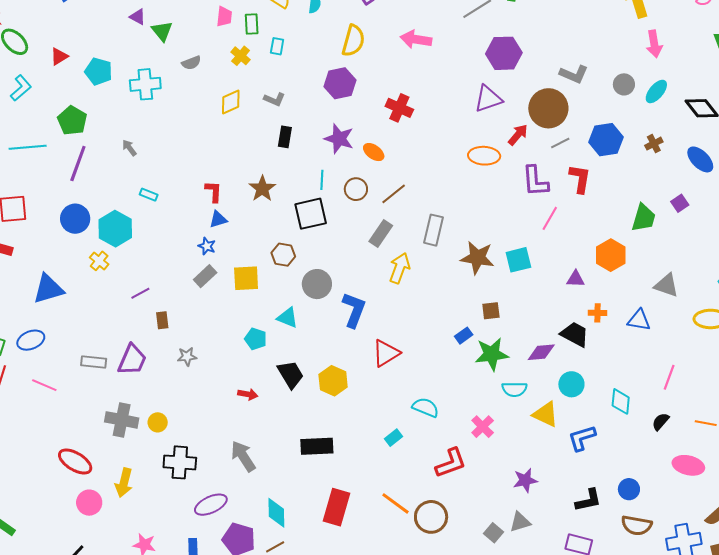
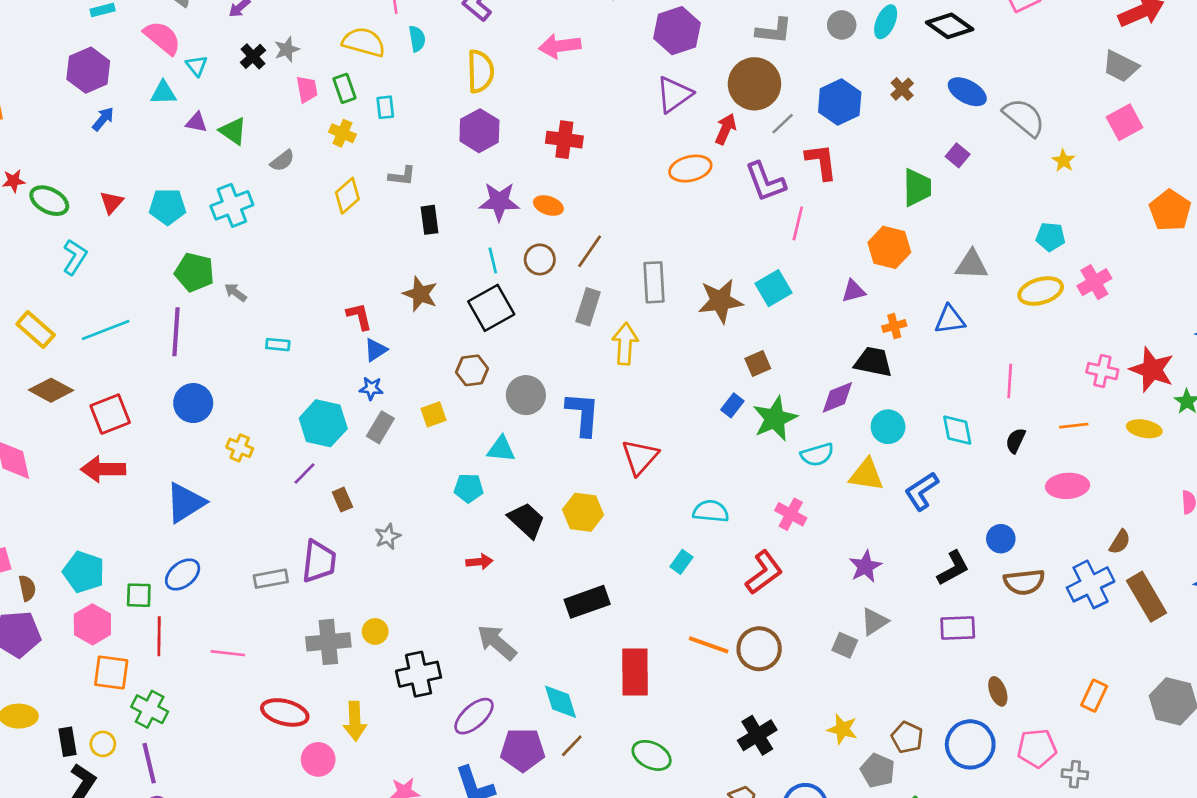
green pentagon: (72, 121) -> (194, 272), moved
cyan hexagon: (115, 229) -> (323, 423), moved
yellow square: (246, 278) -> (433, 414), size x0.7
pink line: (44, 385) -> (228, 653), moved

